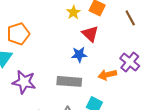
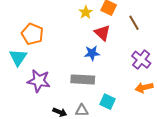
brown line: (130, 18) -> (134, 23), moved
orange pentagon: (18, 34) -> (32, 34), turned -30
orange arrow: (107, 75) -> (144, 88), moved

